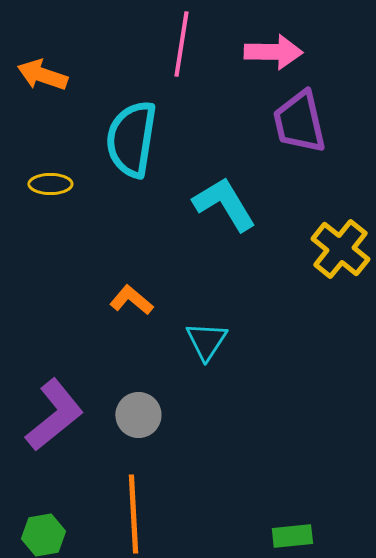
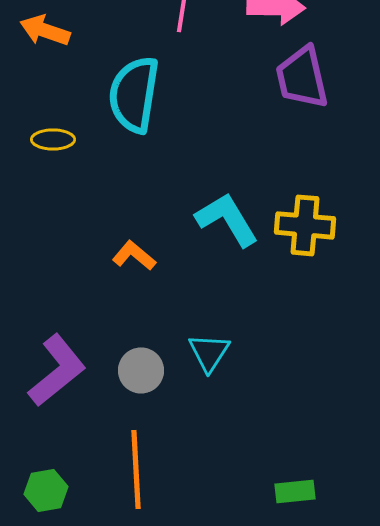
cyan L-shape: (224, 204) -> (227, 219), moved
yellow cross: (340, 249) -> (305, 225), moved, turned -34
cyan triangle: (206, 341) -> (209, 352), moved

